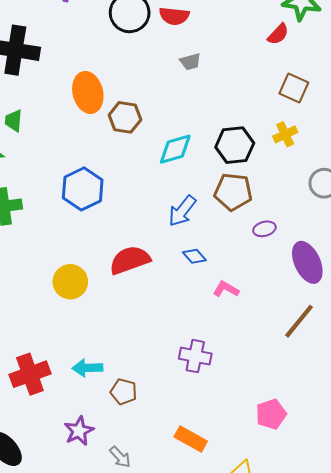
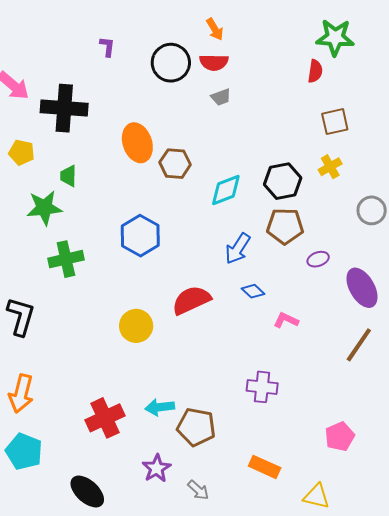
red semicircle: (278, 34) -> (315, 71), turned -30
gray trapezoid: (190, 62) -> (221, 97), moved
brown square: (294, 88) -> (335, 122), turned -32
brown pentagon: (124, 392) -> (196, 427), size x1.5

